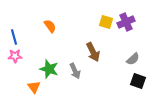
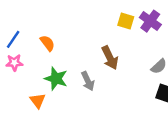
purple cross: (126, 22) -> (150, 21), turned -30
orange semicircle: (50, 26) -> (47, 43), moved
blue line: (14, 37) -> (13, 39), turned 49

